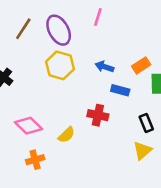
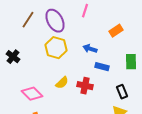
orange rectangle: (141, 65) -> (116, 31), moved
yellow semicircle: (66, 135) -> (62, 83), moved

